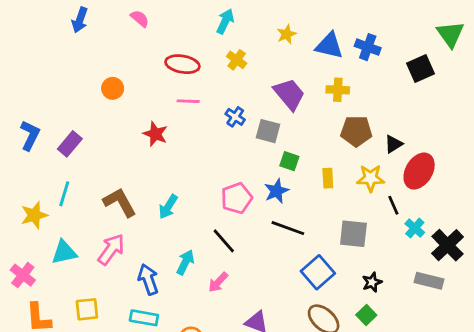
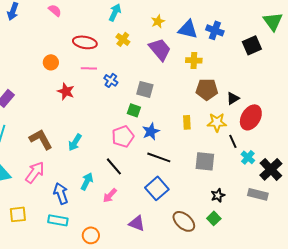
orange circle: (113, 88) -> (51, 62), moved
purple trapezoid: (289, 94) -> (160, 49), moved
blue cross: (235, 117) -> (111, 80), moved
green square: (289, 161) -> (134, 110), moved
blue square: (318, 272) -> (157, 188), moved

